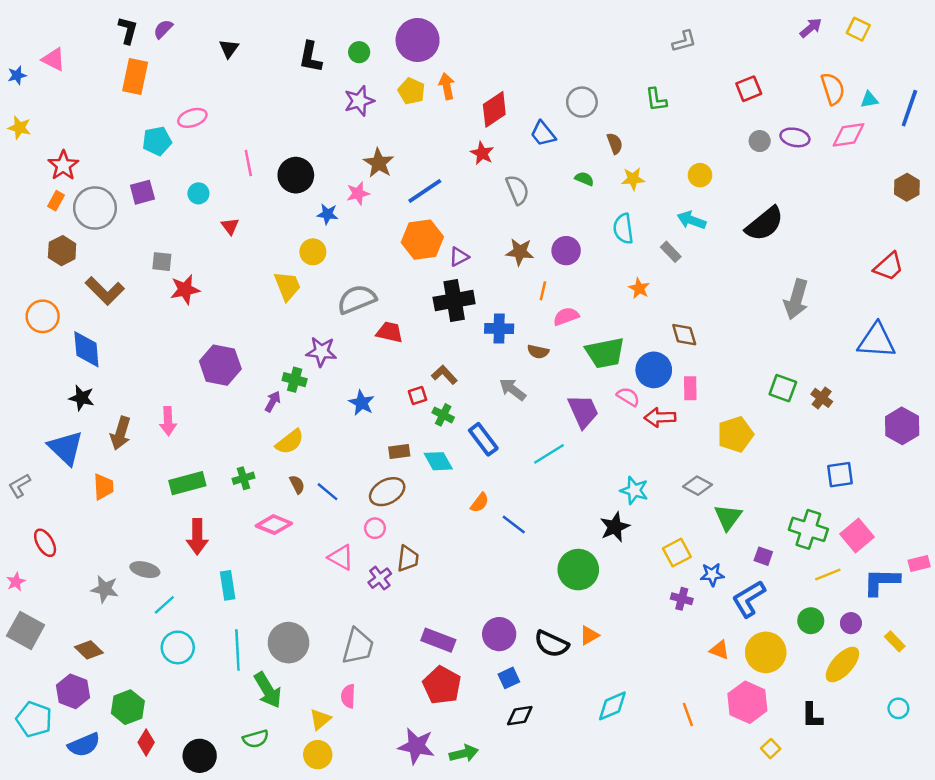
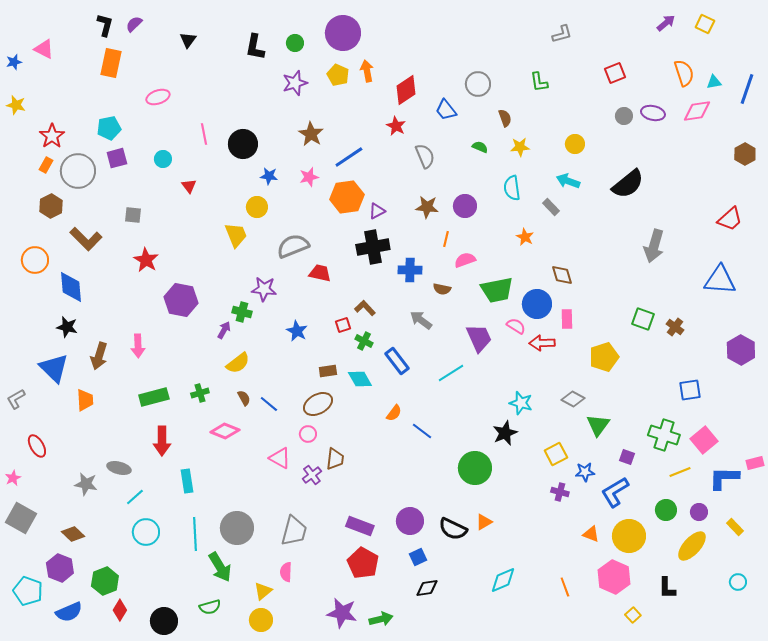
cyan pentagon: (157, 141) -> (109, 128), moved
pink star: (358, 193) -> (309, 177), moved
red star: (185, 290) -> (146, 260), moved, turned -30

